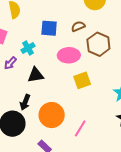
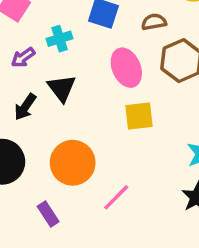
pink ellipse: (69, 55) -> (126, 68), turned 55
black triangle: (36, 75) -> (62, 88), turned 48
black arrow: (25, 102) -> (25, 107), moved

